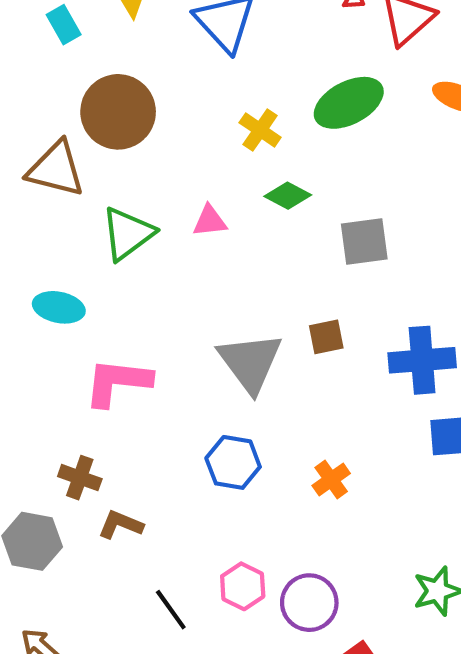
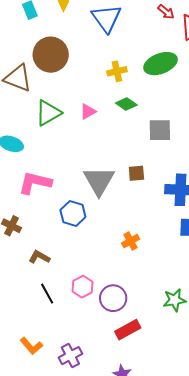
yellow cross: (260, 130) -> (117, 71), turned 36
pink triangle: (210, 221) -> (88, 112), turned -30
blue hexagon: (233, 462) -> (73, 213), moved
brown L-shape: (121, 525) -> (39, 257), moved

